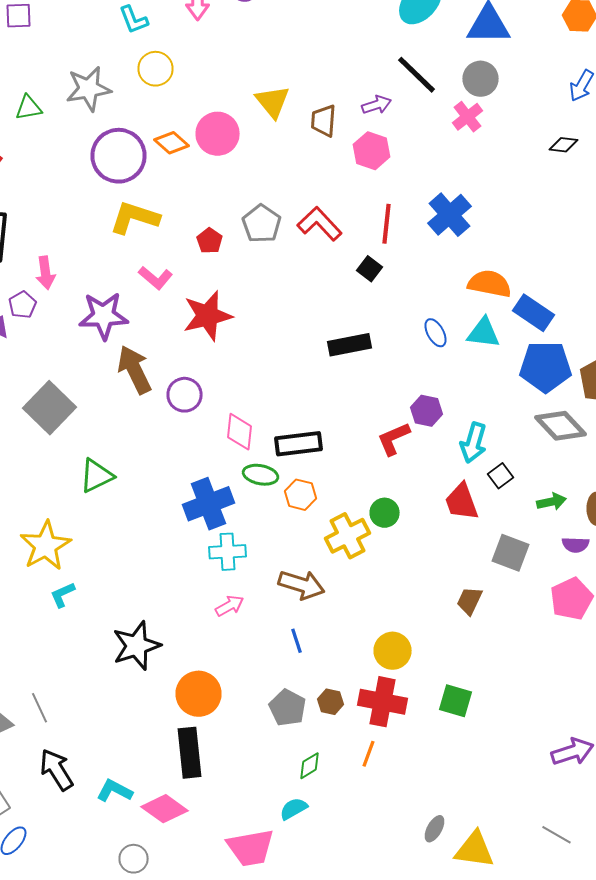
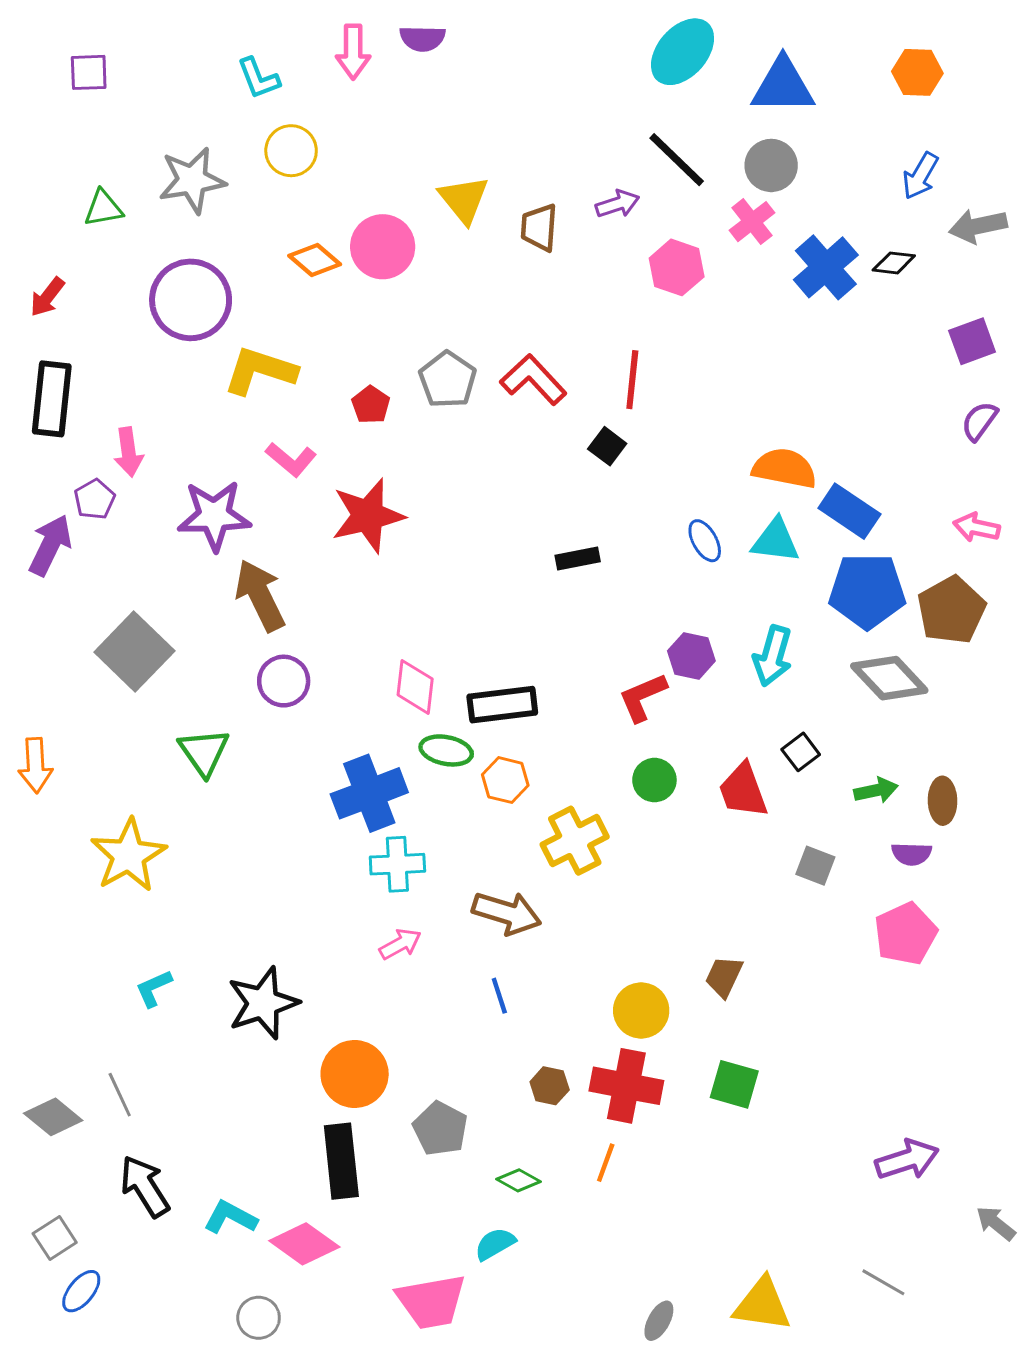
pink hexagon: (372, 151) -> (677, 267), moved
purple circle: (118, 156) -> (191, 300), moved
blue cross: (450, 215) -> (826, 267), moved
black rectangle: (350, 345) -> (578, 558), size x0.7
purple circle: (184, 395) -> (284, 681), moved
cyan arrow: (474, 443) -> (773, 656), moved
green triangle: (96, 476) -> (204, 752), turned -39
green circle: (384, 513) -> (654, 780), moved
gray square: (510, 553) -> (815, 866), size x0.7
cyan L-shape: (62, 595) -> (154, 988), moved
brown trapezoid: (470, 601) -> (724, 976), moved
gray pentagon: (288, 708) -> (440, 1129), moved
green diamond: (310, 766) -> (519, 1180), turned 60
gray ellipse: (434, 829) -> (659, 1321), moved

